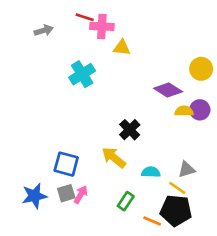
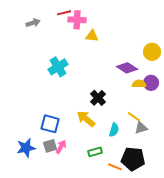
red line: (85, 17) -> (64, 13), turned -32
cyan cross: (82, 74) -> (58, 67), moved
cyan semicircle: (151, 172) -> (114, 130), turned 104
yellow line: (177, 188) -> (134, 117), moved
green rectangle: (126, 201) -> (95, 152), turned 40

